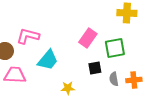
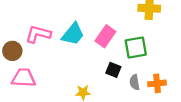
cyan trapezoid: (48, 60) -> (73, 34), moved
black square: (95, 68) -> (113, 70), turned 32

